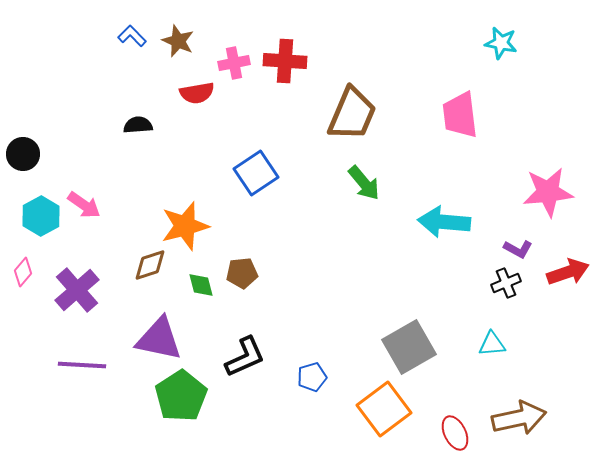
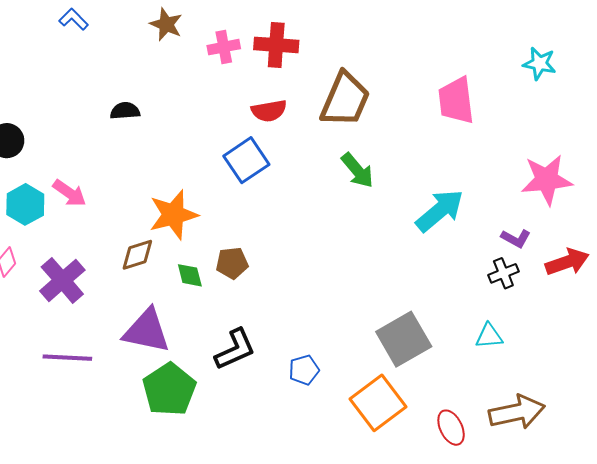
blue L-shape: (132, 36) -> (74, 19), moved
cyan star: (501, 43) -> (539, 63), moved
red semicircle: (197, 93) -> (269, 111), moved
cyan arrow: (444, 222) -> (440, 211), turned 135

